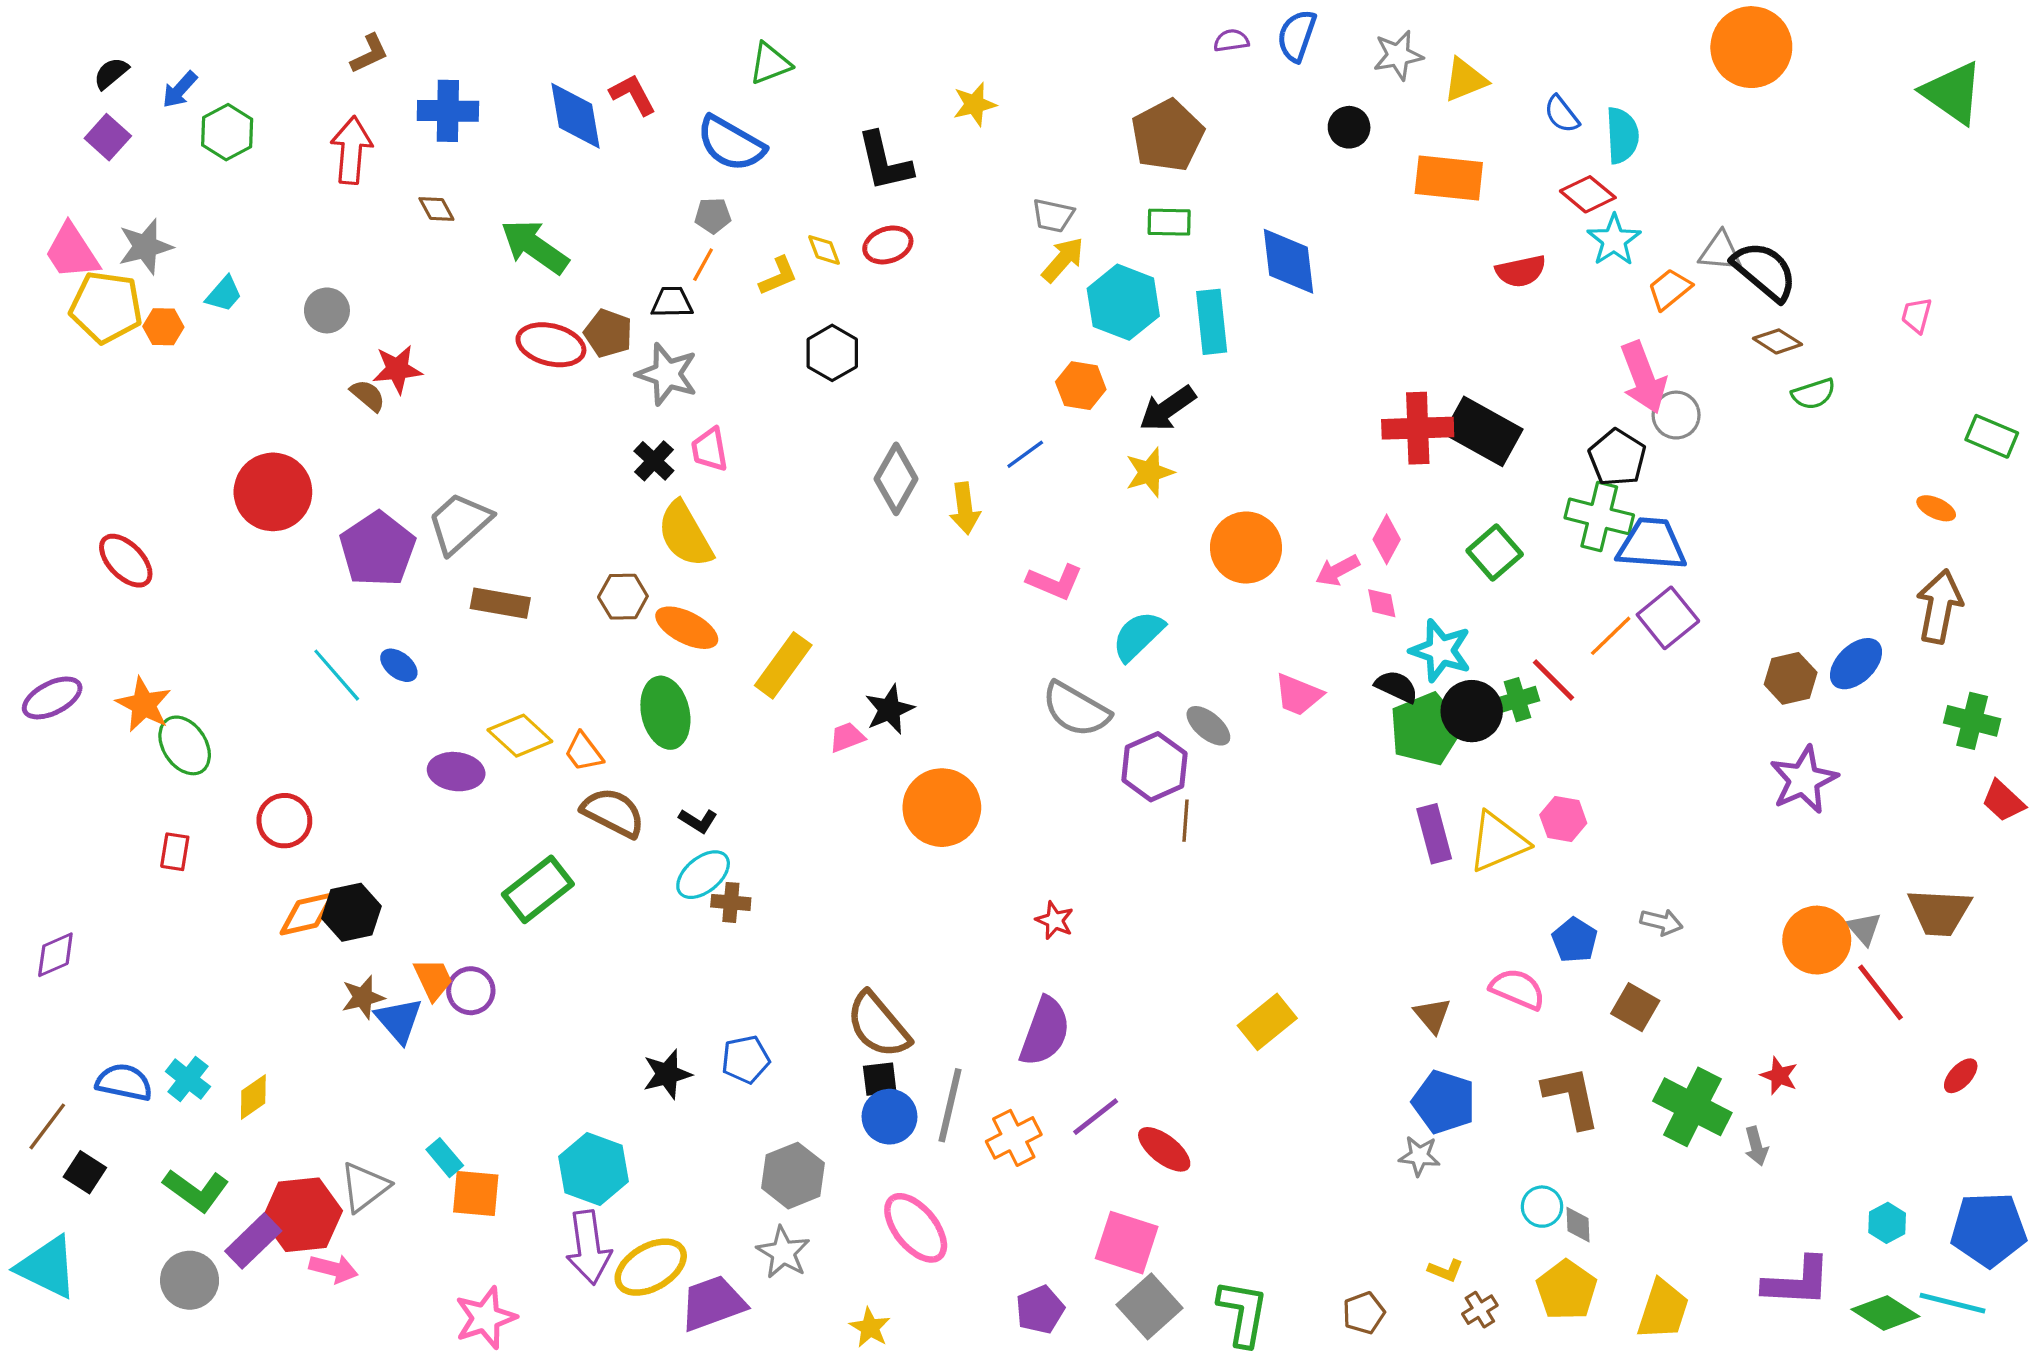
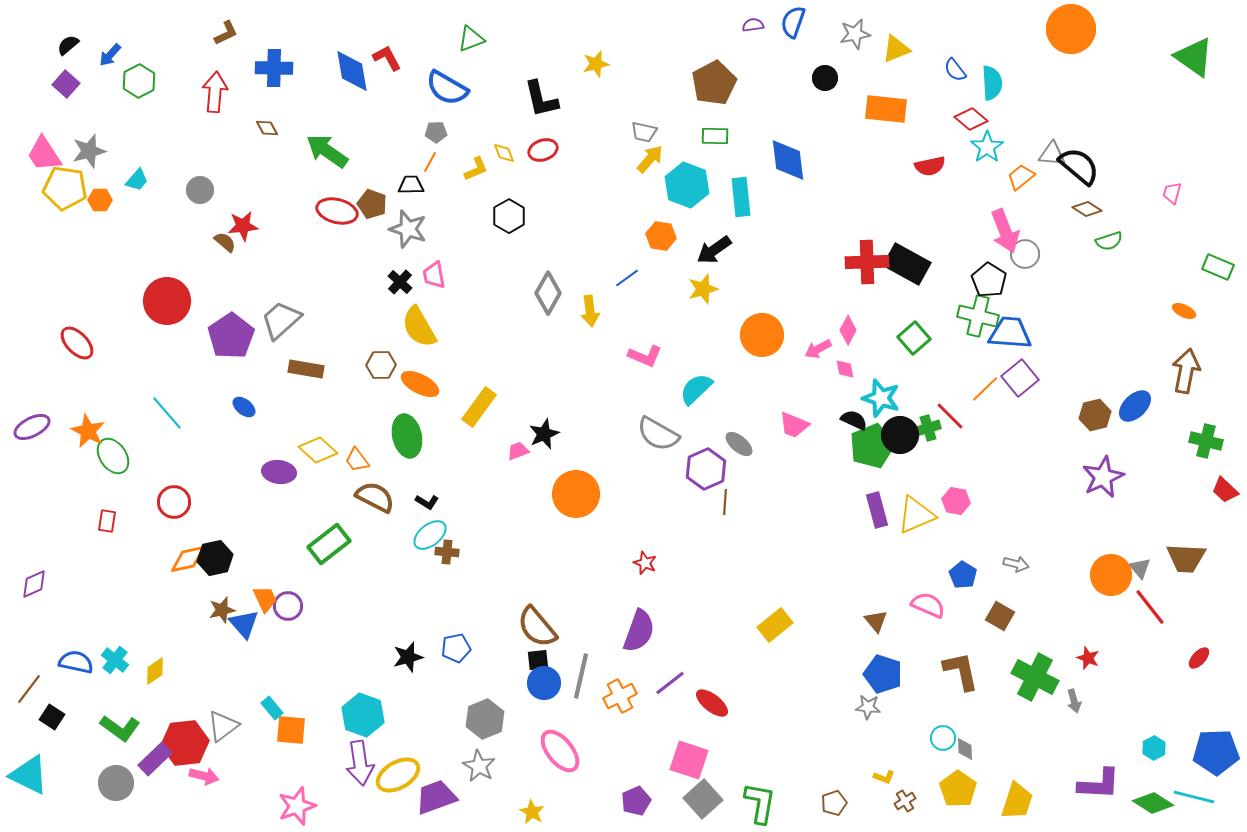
cyan line: (337, 675) -> (167, 413), moved

